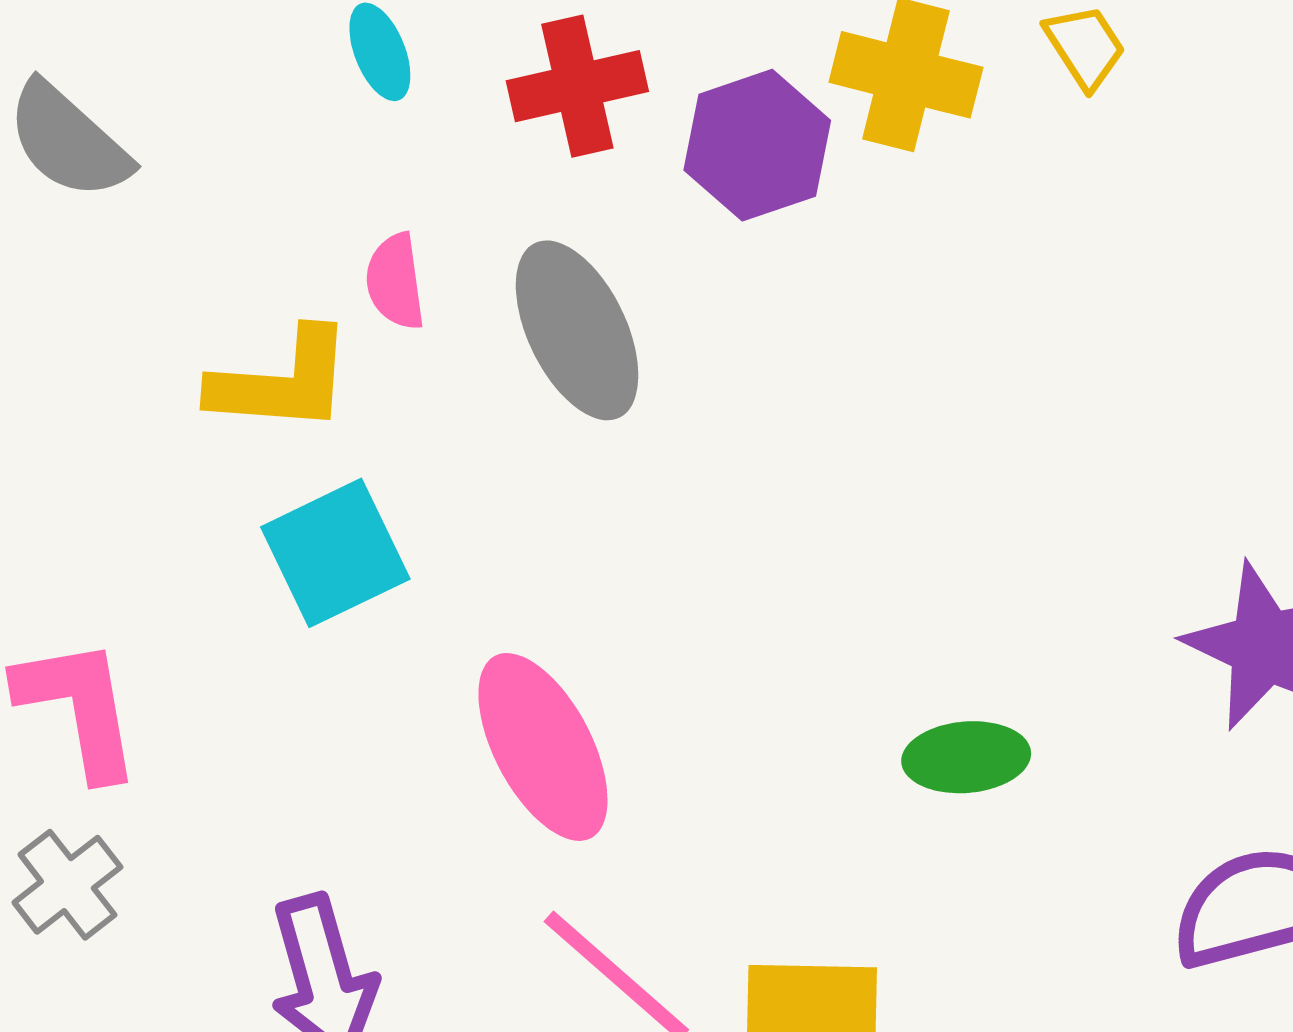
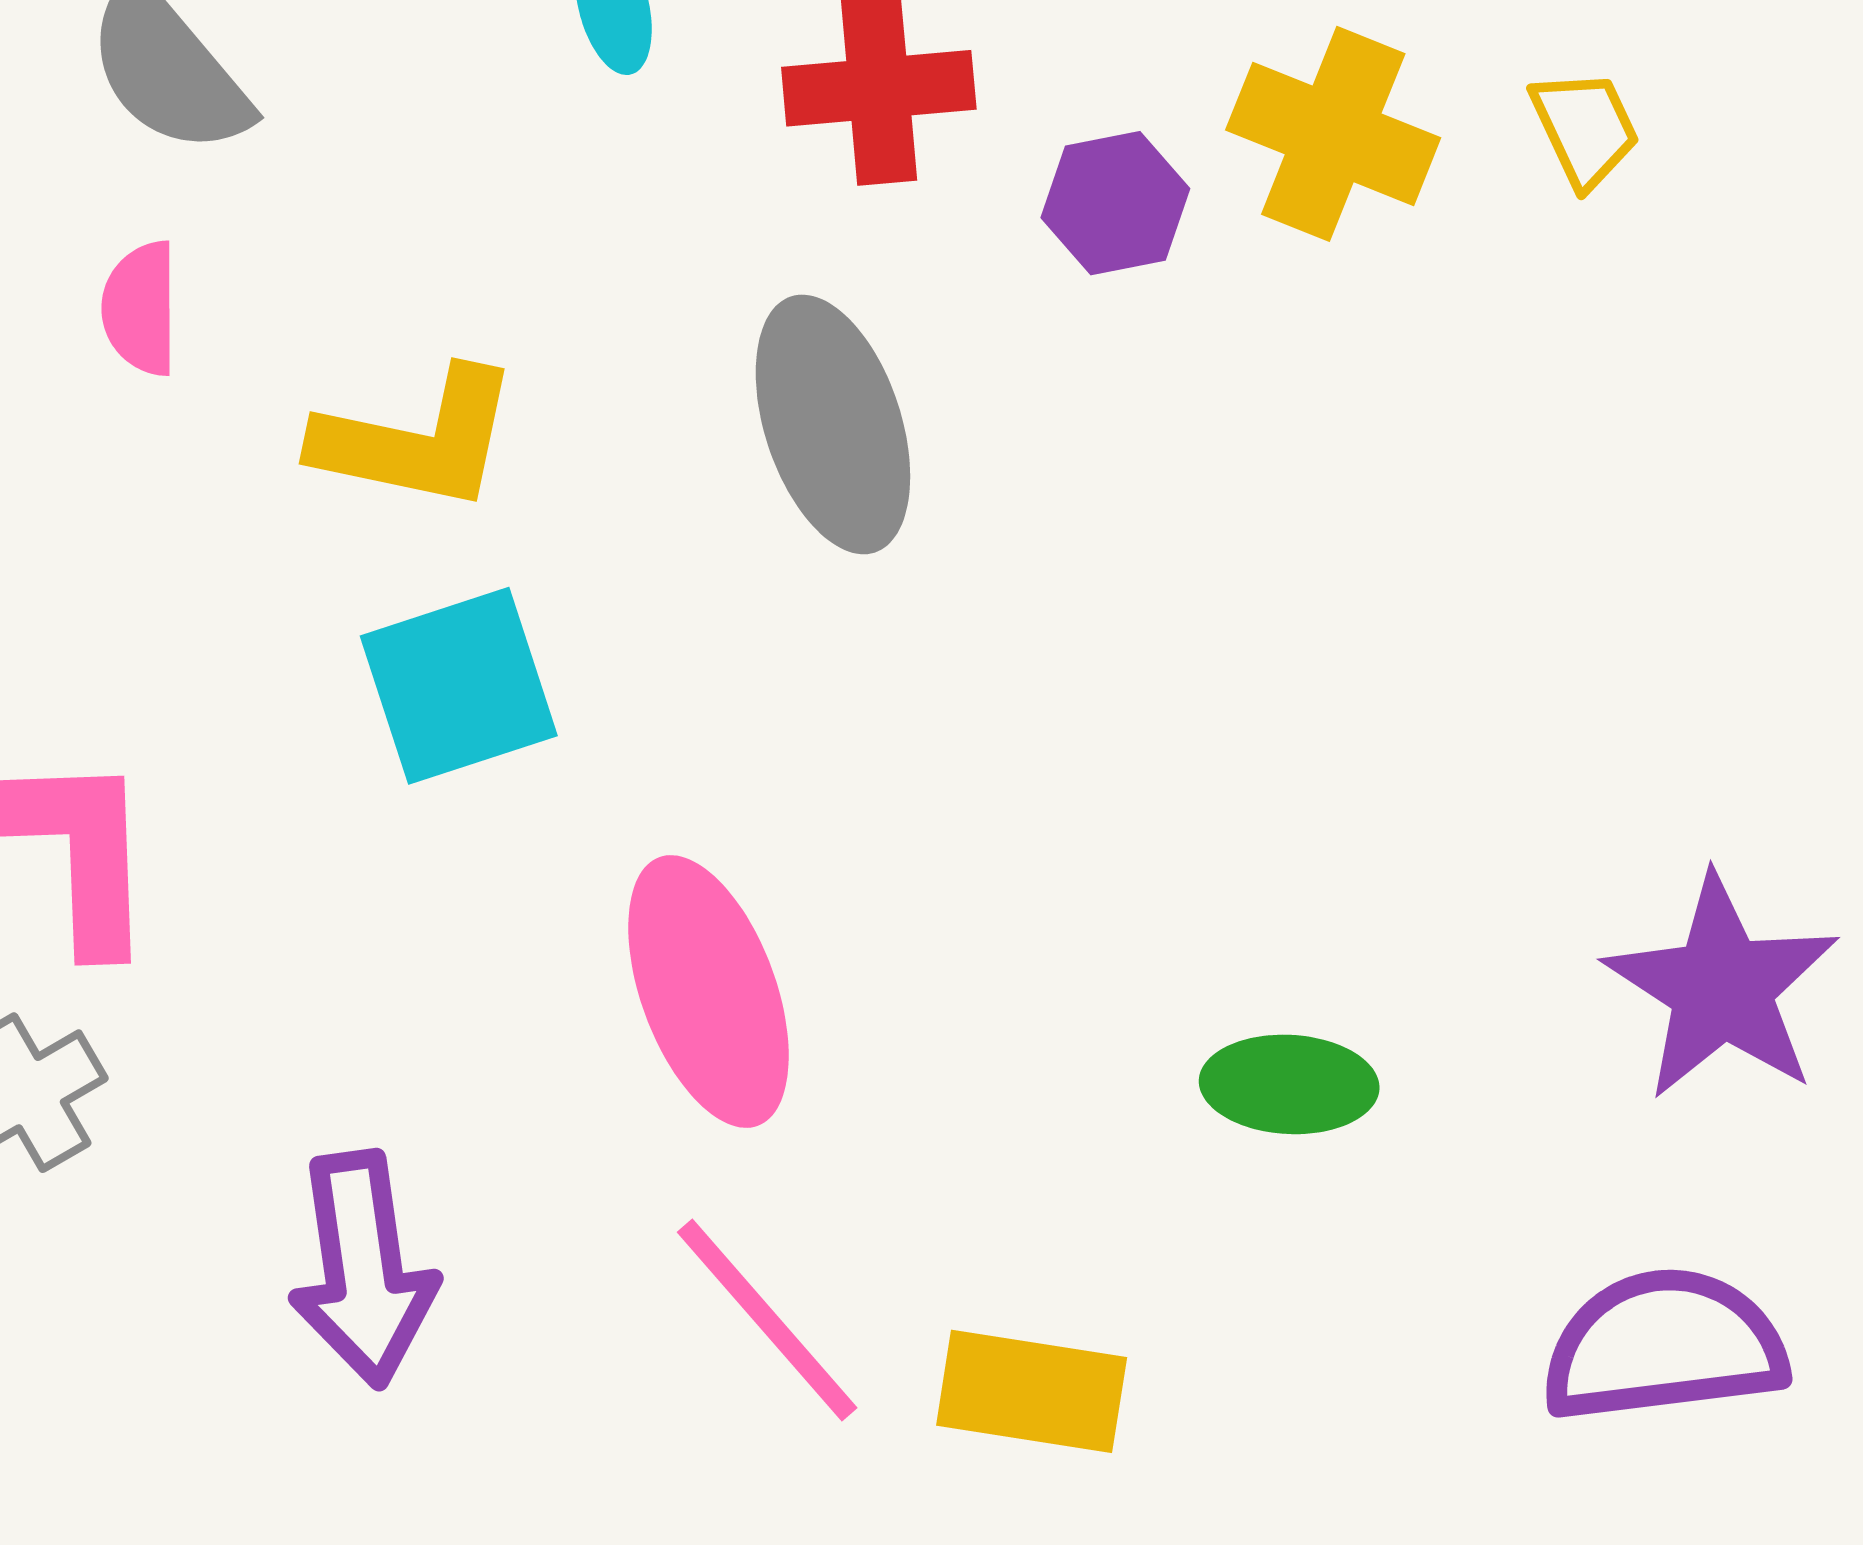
purple hexagon: (757, 145) -> (1115, 203), size x0.7
pink semicircle: (395, 282) -> (141, 308), moved

